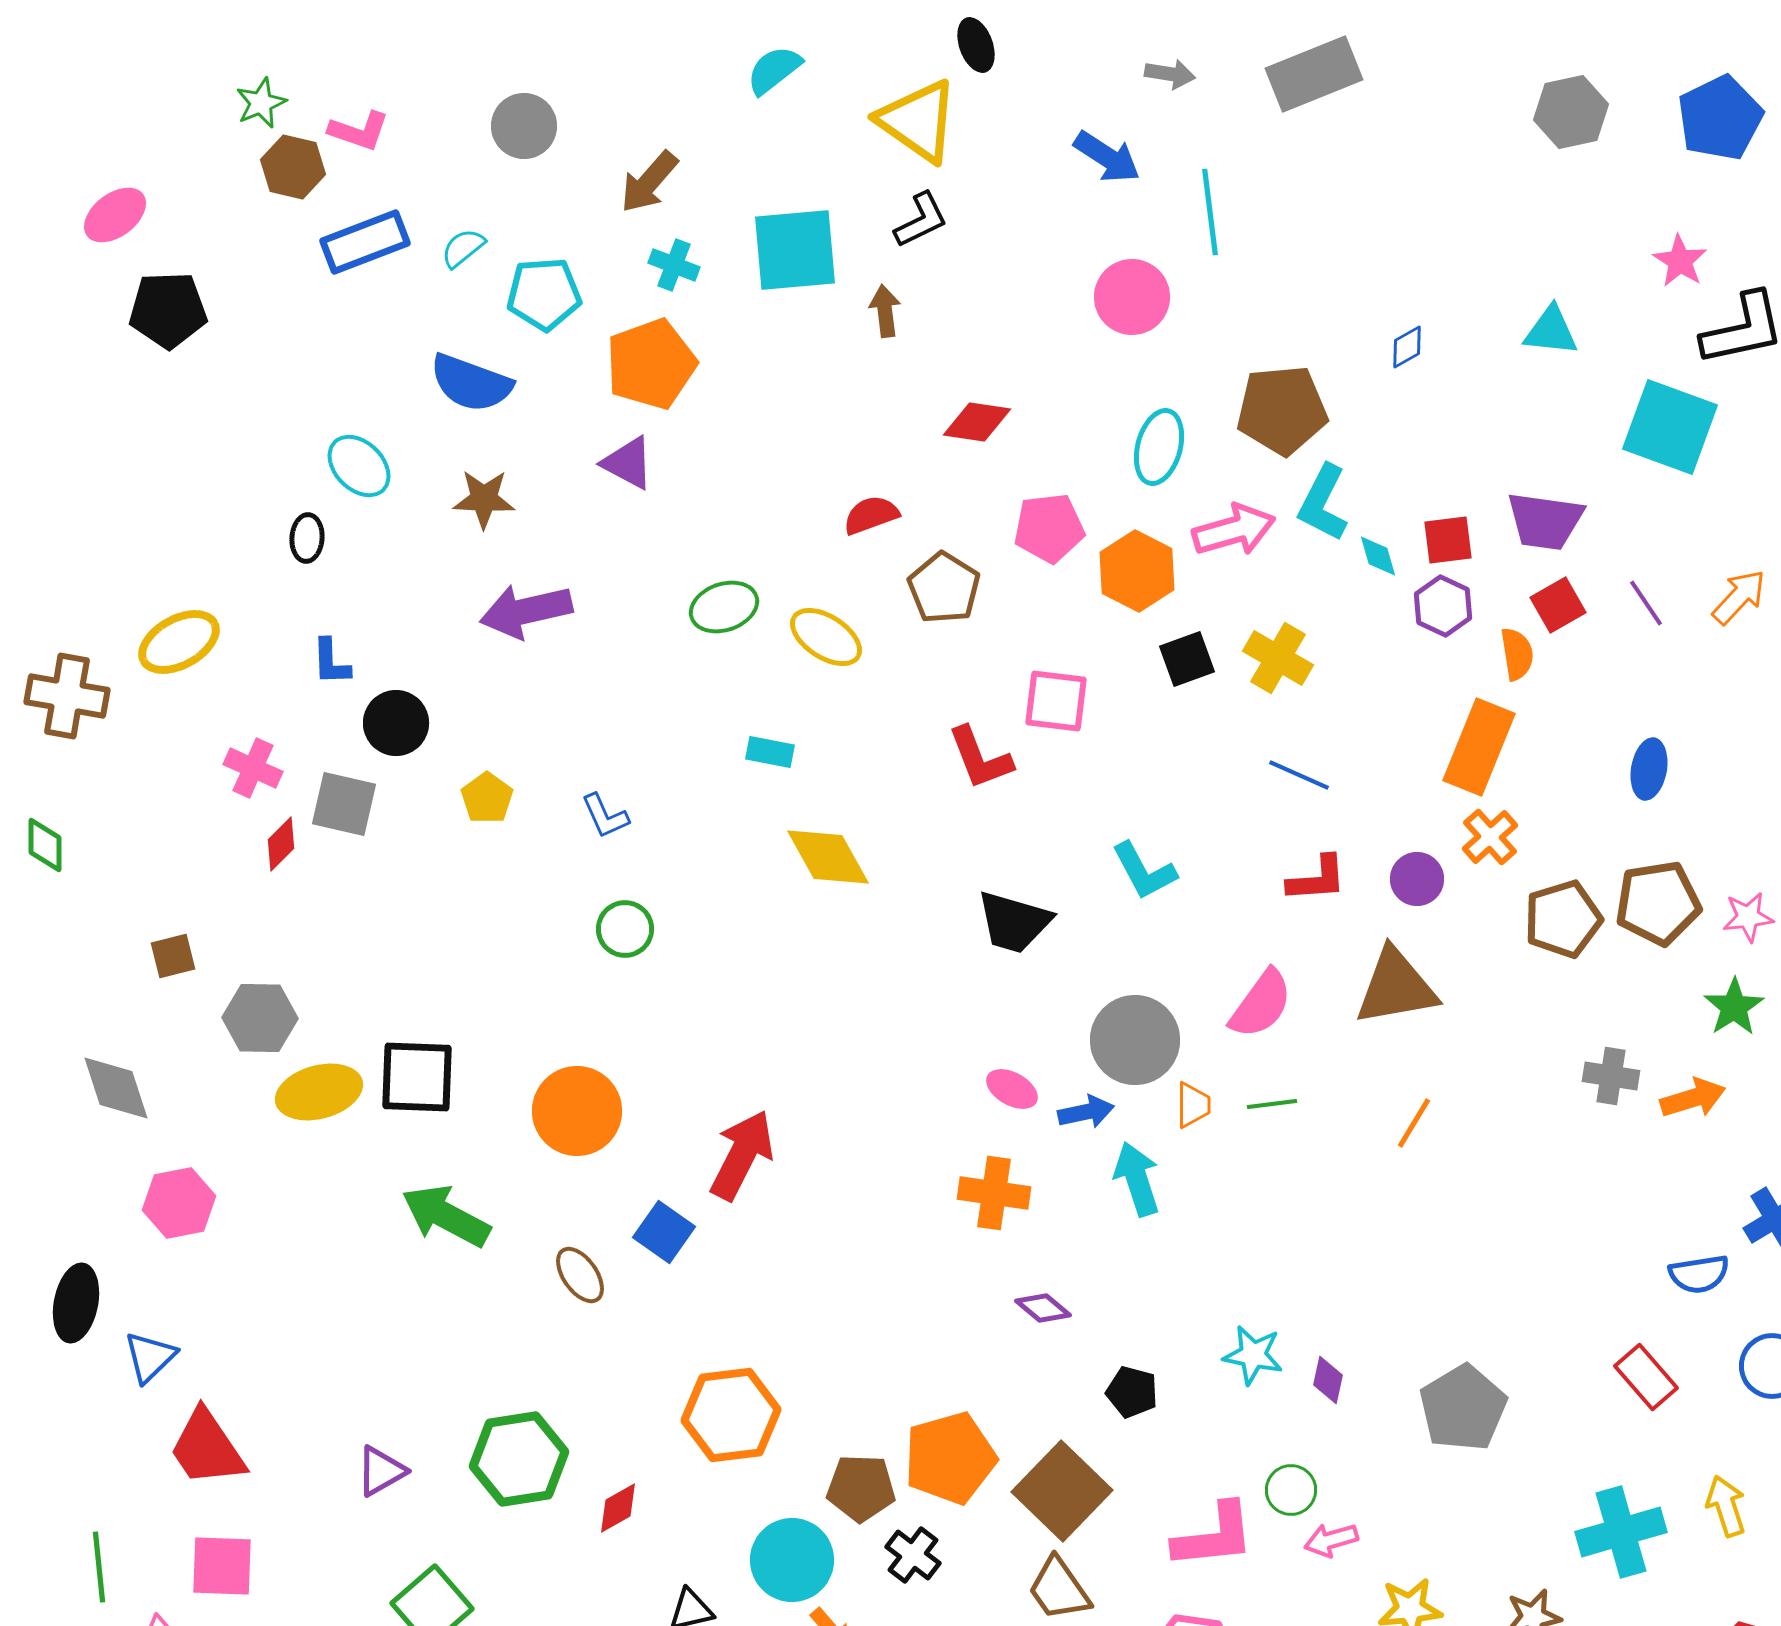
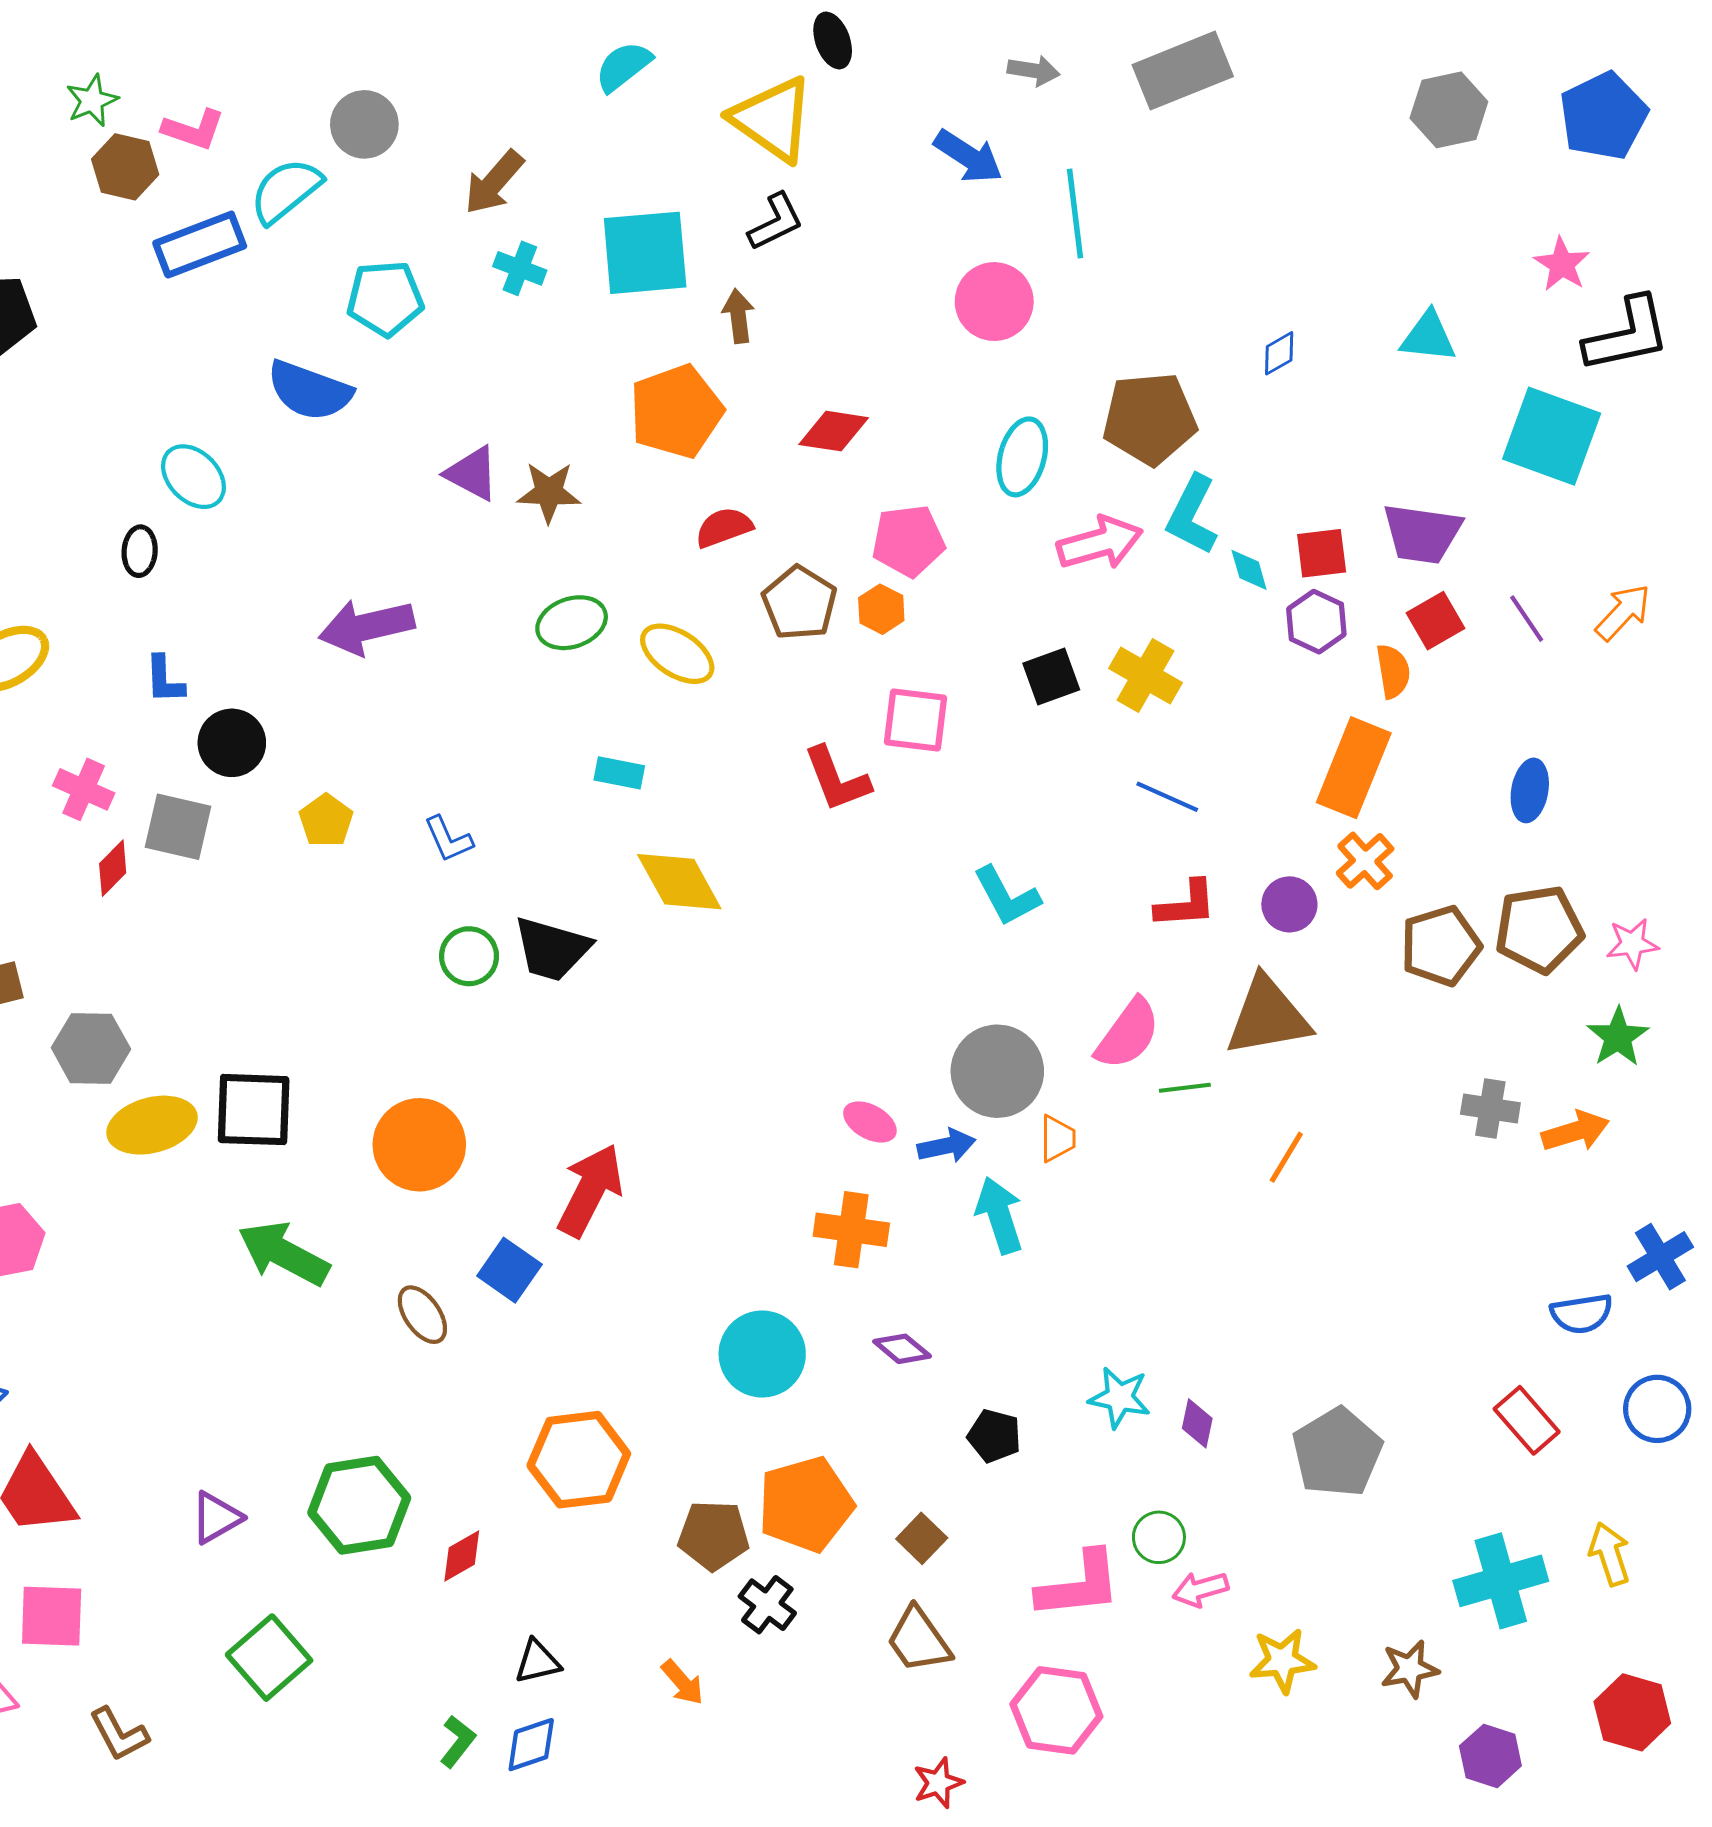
cyan semicircle: (463, 248) -> (286, 191), moved, size x1.6
orange pentagon: (651, 364) -> (676, 411), moved
brown star: (484, 499) -> (549, 492), moved
orange hexagon: (1137, 571) -> (881, 609), moved, size x0.6
black trapezoid: (1014, 922) -> (552, 949), moved
green line: (1272, 1104) -> (1185, 1088), moved
brown square: (1062, 1491) -> (922, 1538), size x0.5
cyan circle: (792, 1560) -> (762, 1354), moved

